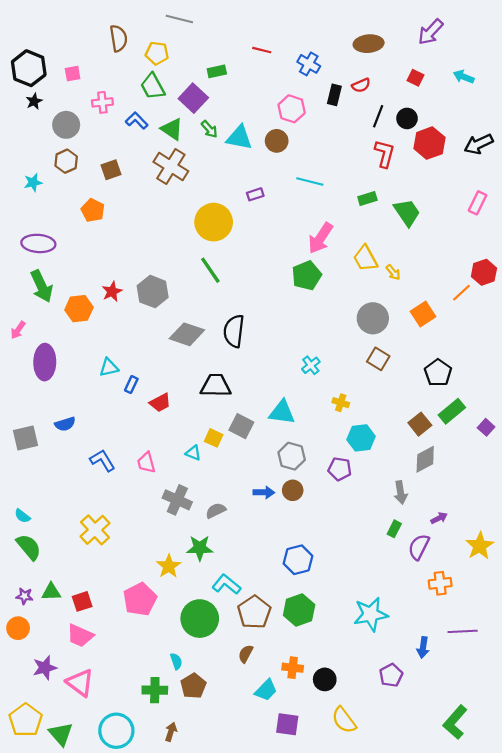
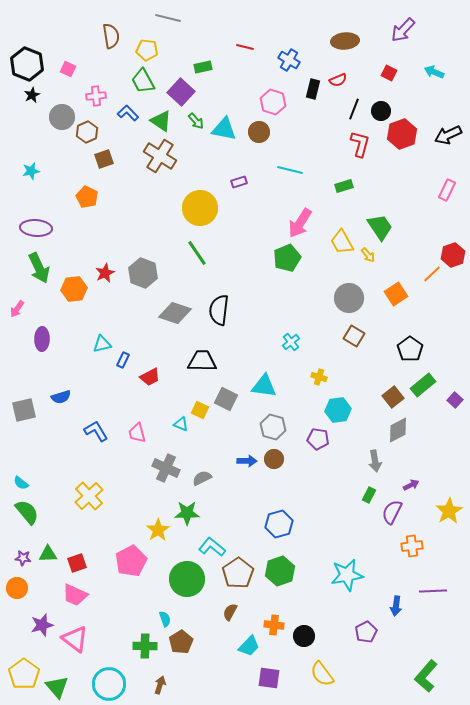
pink square: (73, 74) -> (68, 69), turned 35
brown hexagon: (66, 161) -> (87, 132), moved
green trapezoid: (407, 212) -> (380, 227), moved
purple ellipse: (45, 362) -> (42, 339), size x0.7

